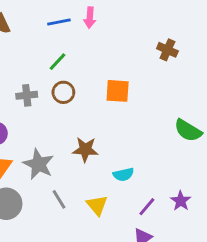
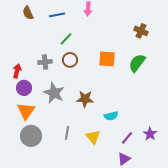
blue line: (59, 22) -> (57, 15), moved
green semicircle: (188, 130) -> (137, 63), moved, turned 96
gray star: (38, 164) -> (54, 93), moved
gray line: (59, 199) -> (67, 133), turned 40

